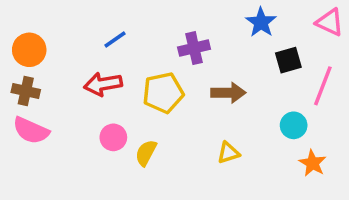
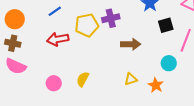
blue line: (115, 39) -> (55, 11), moved
yellow pentagon: (163, 93) -> (87, 25), moved
pink circle: (113, 137) -> (54, 83), moved
orange star: (312, 163) -> (156, 85), moved

